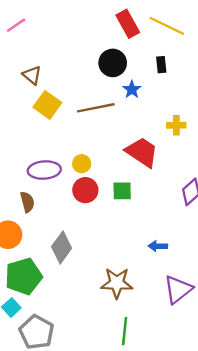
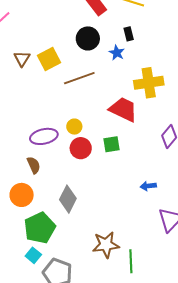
brown triangle: (32, 75) -> (22, 59), turned 30
blue star: (132, 89) -> (117, 53), moved
yellow square: (47, 105) -> (49, 59), moved, turned 35
yellow cross: (176, 125) -> (149, 83), size x1.8
brown star: (117, 283) -> (106, 245), moved

